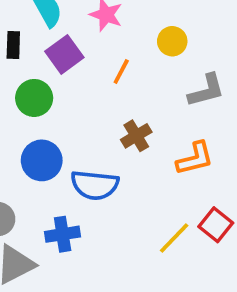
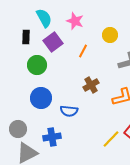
blue semicircle: (95, 185) -> (69, 111), size x0.7

